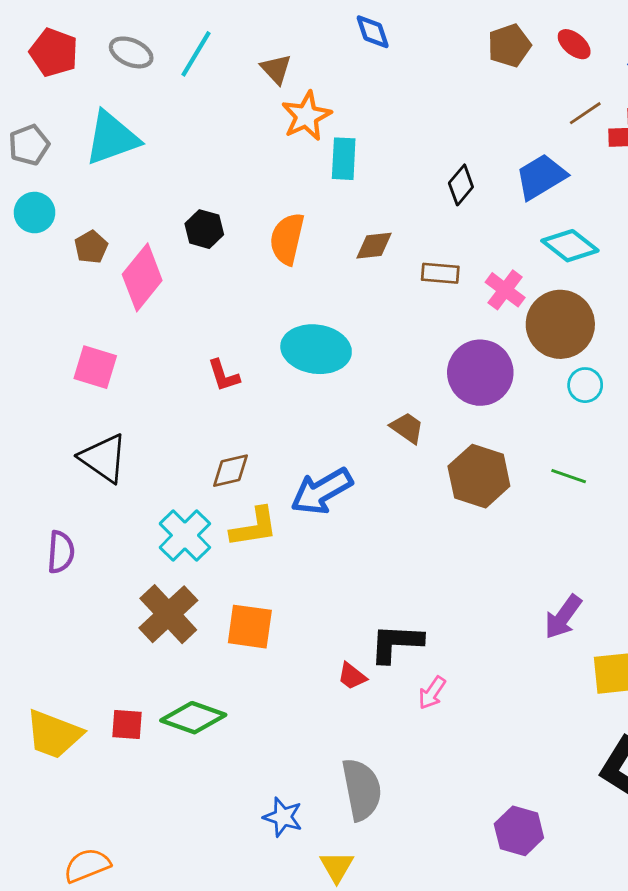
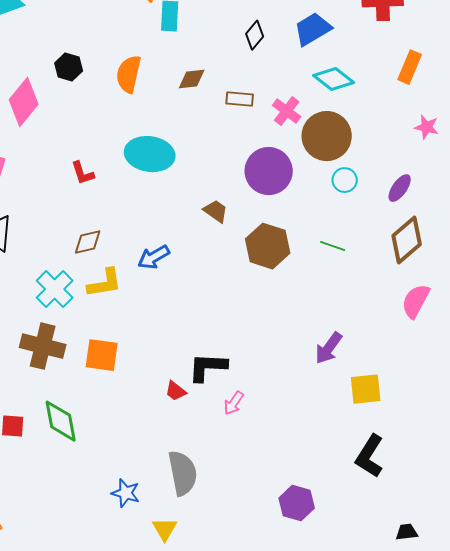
blue arrow: (322, 491) -> (154, 257), size x0.7
brown cross: (168, 614) -> (43, 346), turned -33
green diamond: (193, 718) -> (61, 421), turned 60

